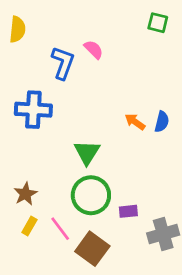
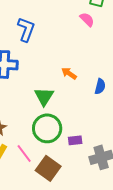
pink semicircle: (94, 49) -> (87, 19), moved
orange arrow: (135, 122) -> (69, 73), moved
blue semicircle: (162, 122) -> (100, 86), moved

